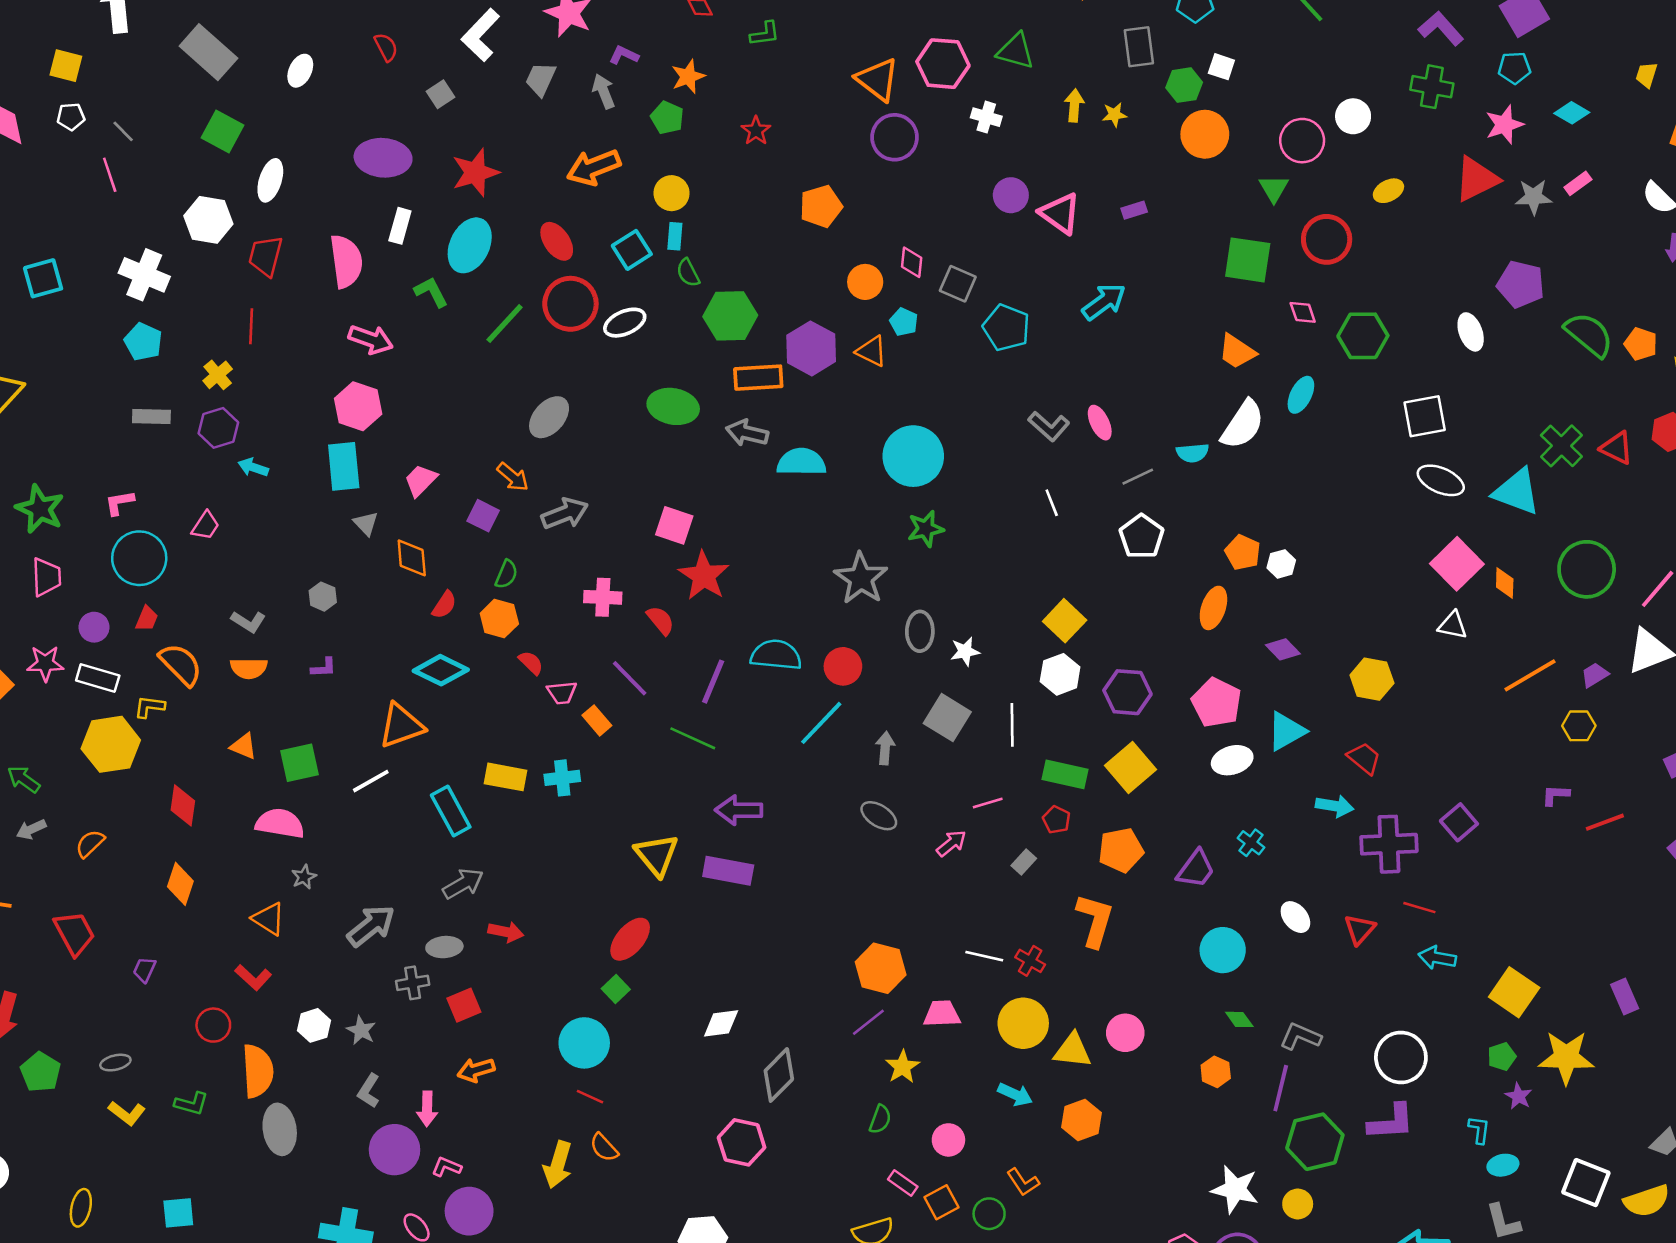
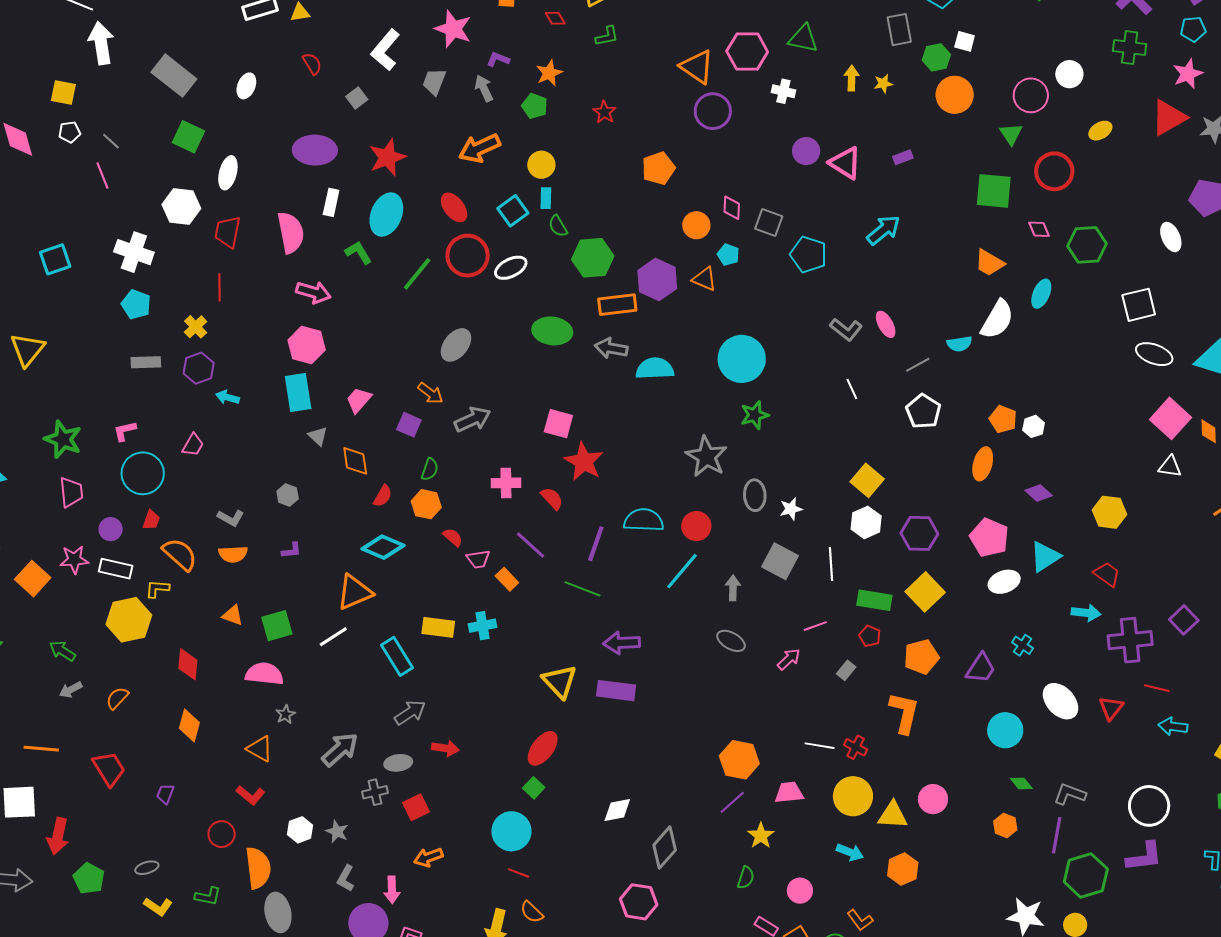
white ellipse: (1295, 917) -> (1060, 701), size x1.5

